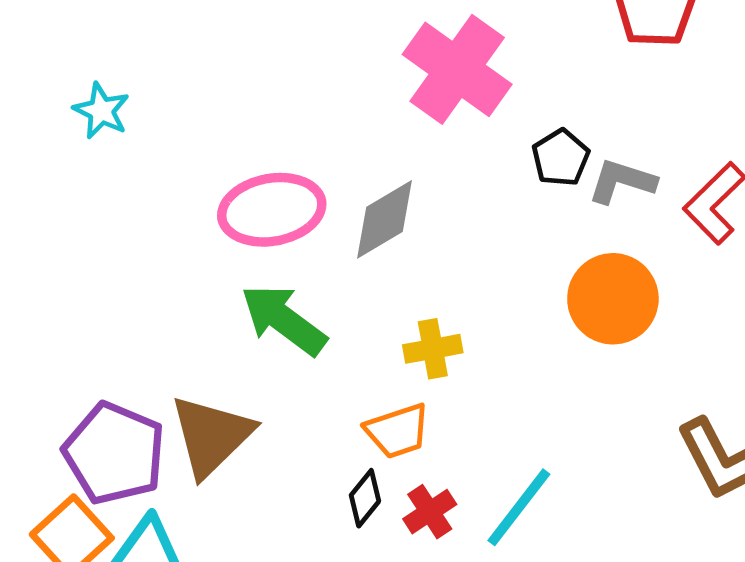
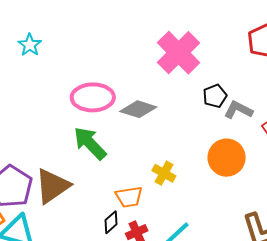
gray diamond: (384, 219) -> (138, 109), turned 39
yellow cross: (433, 349) -> (164, 173), moved, turned 30

